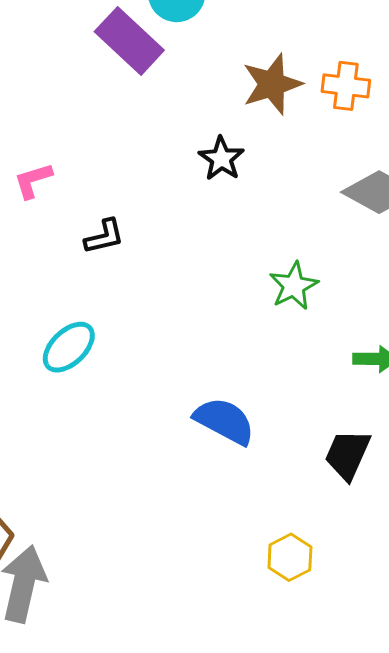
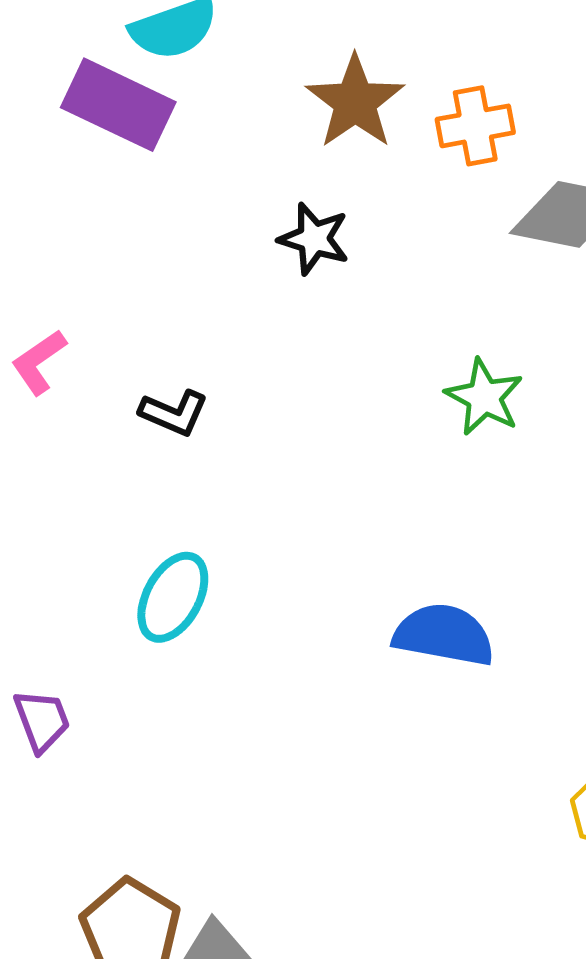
orange cross: (346, 86) -> (475, 126), moved
black L-shape: (104, 237) -> (174, 413), turned 54

